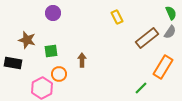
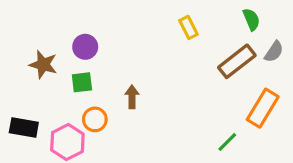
purple circle: (53, 13) -> (85, 47), moved
green semicircle: (171, 13) -> (251, 19), moved
black rectangle: (13, 63) -> (24, 127), moved

